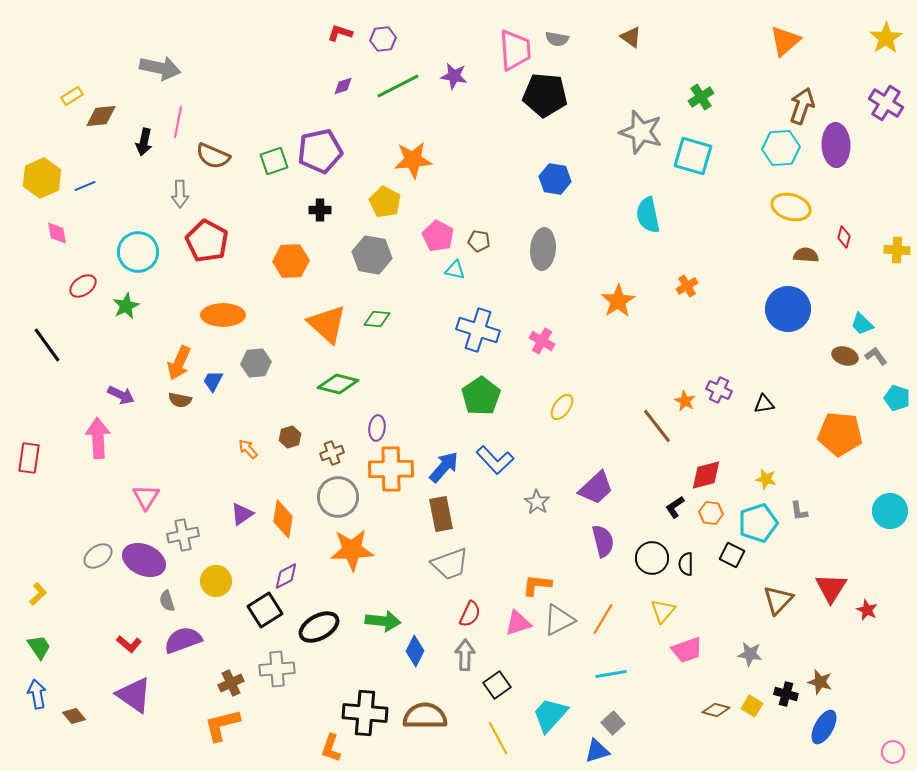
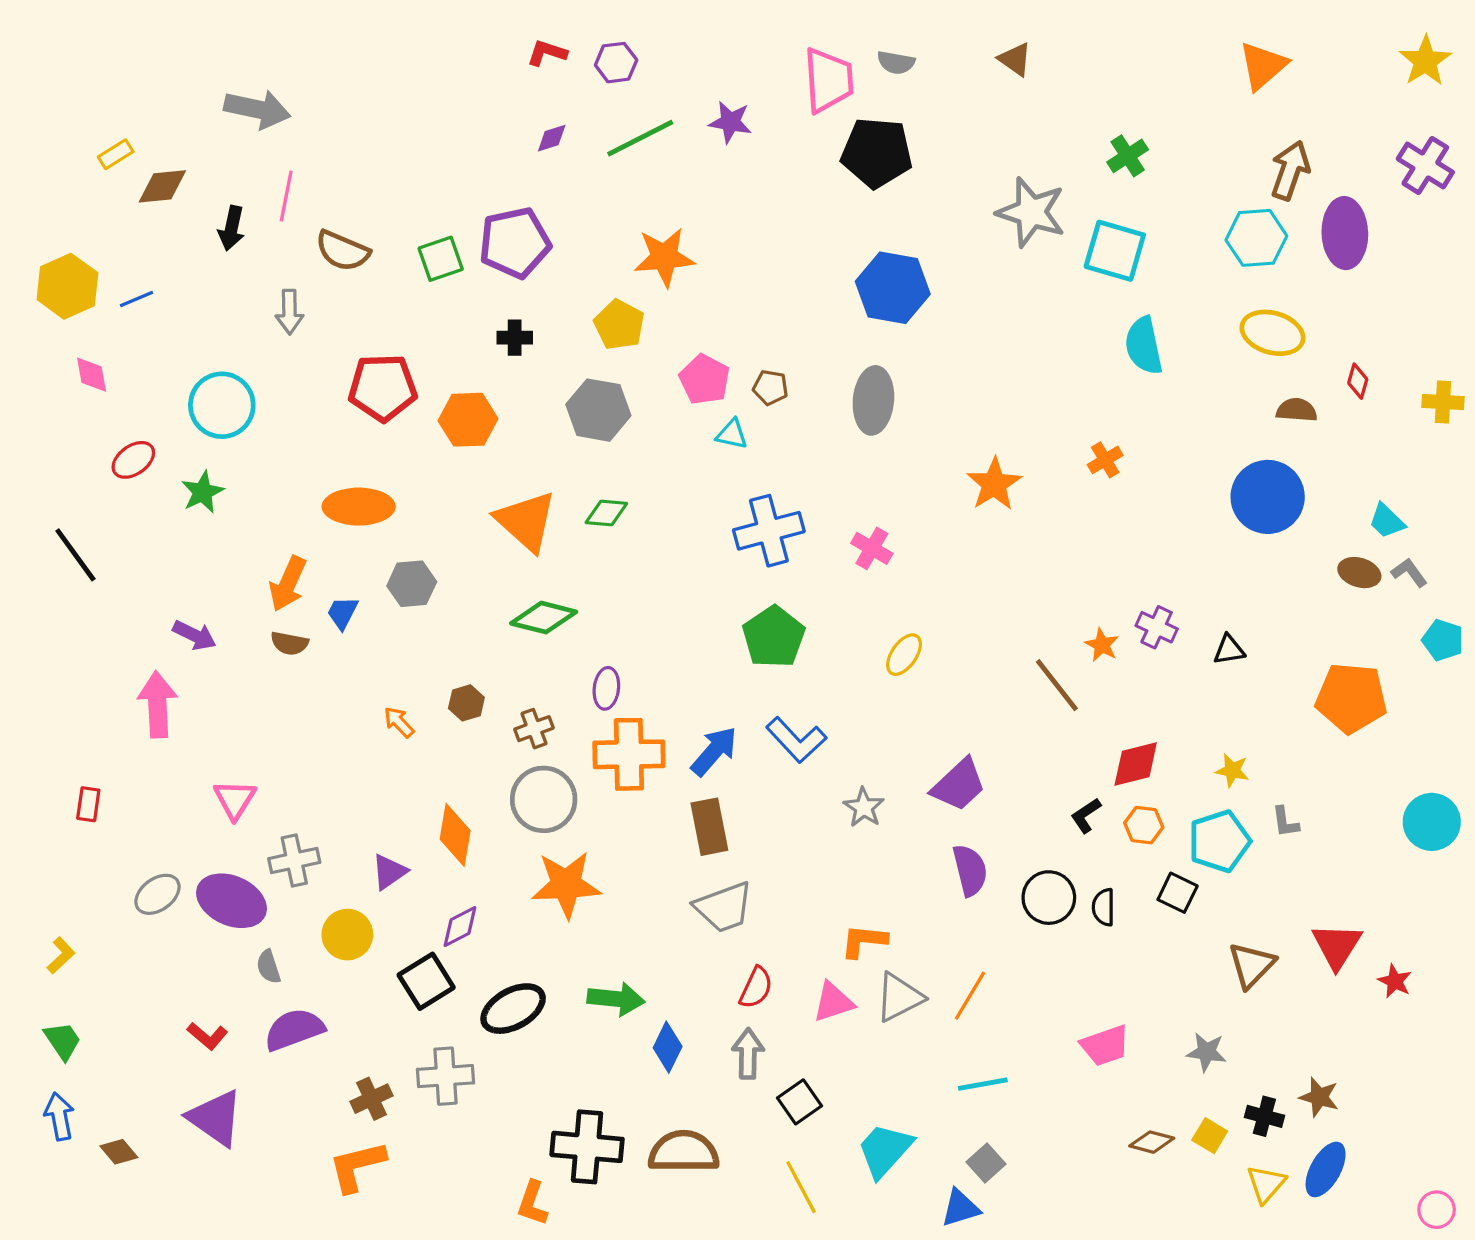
blue hexagon: (555, 179) -> (893, 288), size x1.4
cyan semicircle: (648, 215) -> (1144, 346), moved
red pentagon: (207, 241) -> (383, 388), moved, turned -30
blue cross: (478, 330) -> (769, 531), turned -33
red rectangle: (29, 458) -> (88, 804), moved, size x0.7
purple triangle: (242, 514) -> (389, 872), moved
yellow triangle: (663, 611) -> (1266, 1184), moved

